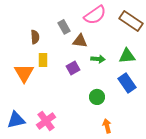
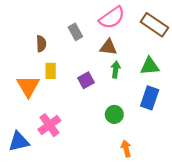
brown triangle: (80, 41) -> (108, 47), moved
green arrow: (98, 59) -> (115, 70), turned -88
blue rectangle: (127, 83) -> (150, 98), turned 54
pink cross: (46, 121) -> (49, 125), moved

